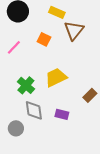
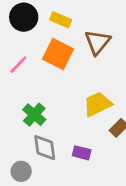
yellow rectangle: (57, 12) -> (61, 20), moved
orange square: (44, 39) -> (58, 54), size x1.6
yellow trapezoid: (56, 77) -> (98, 104), moved

